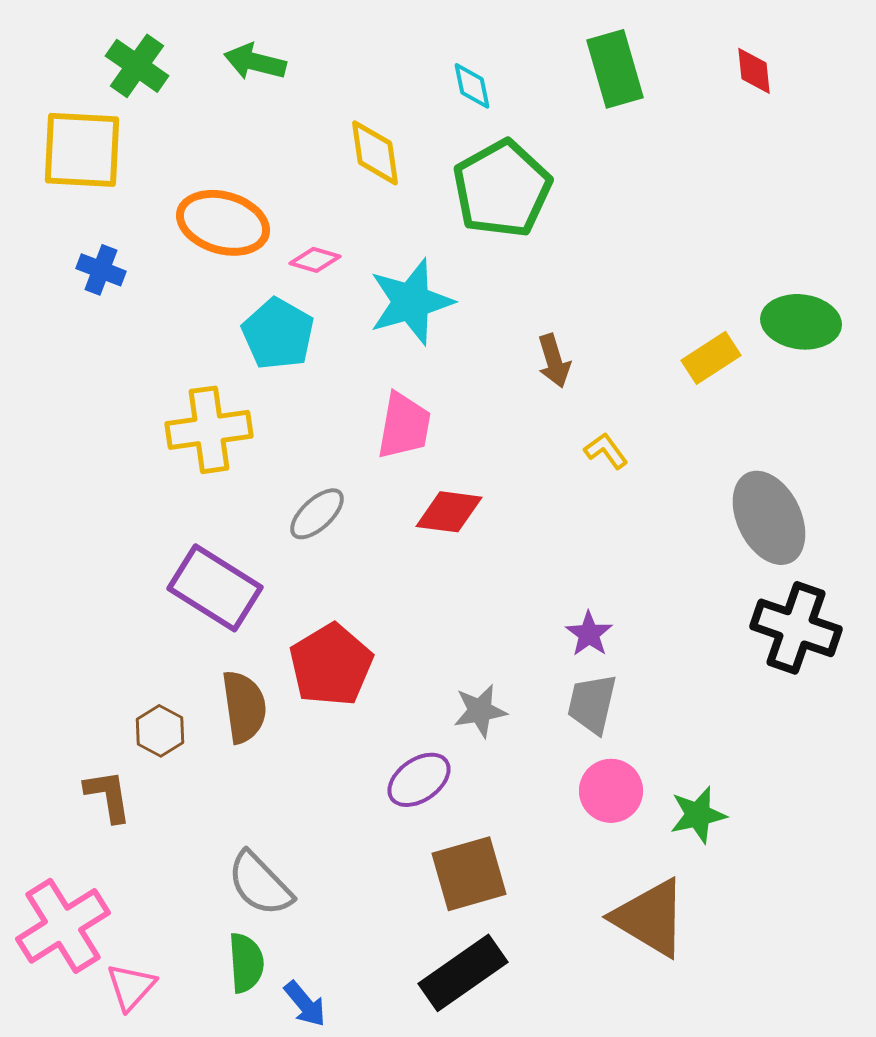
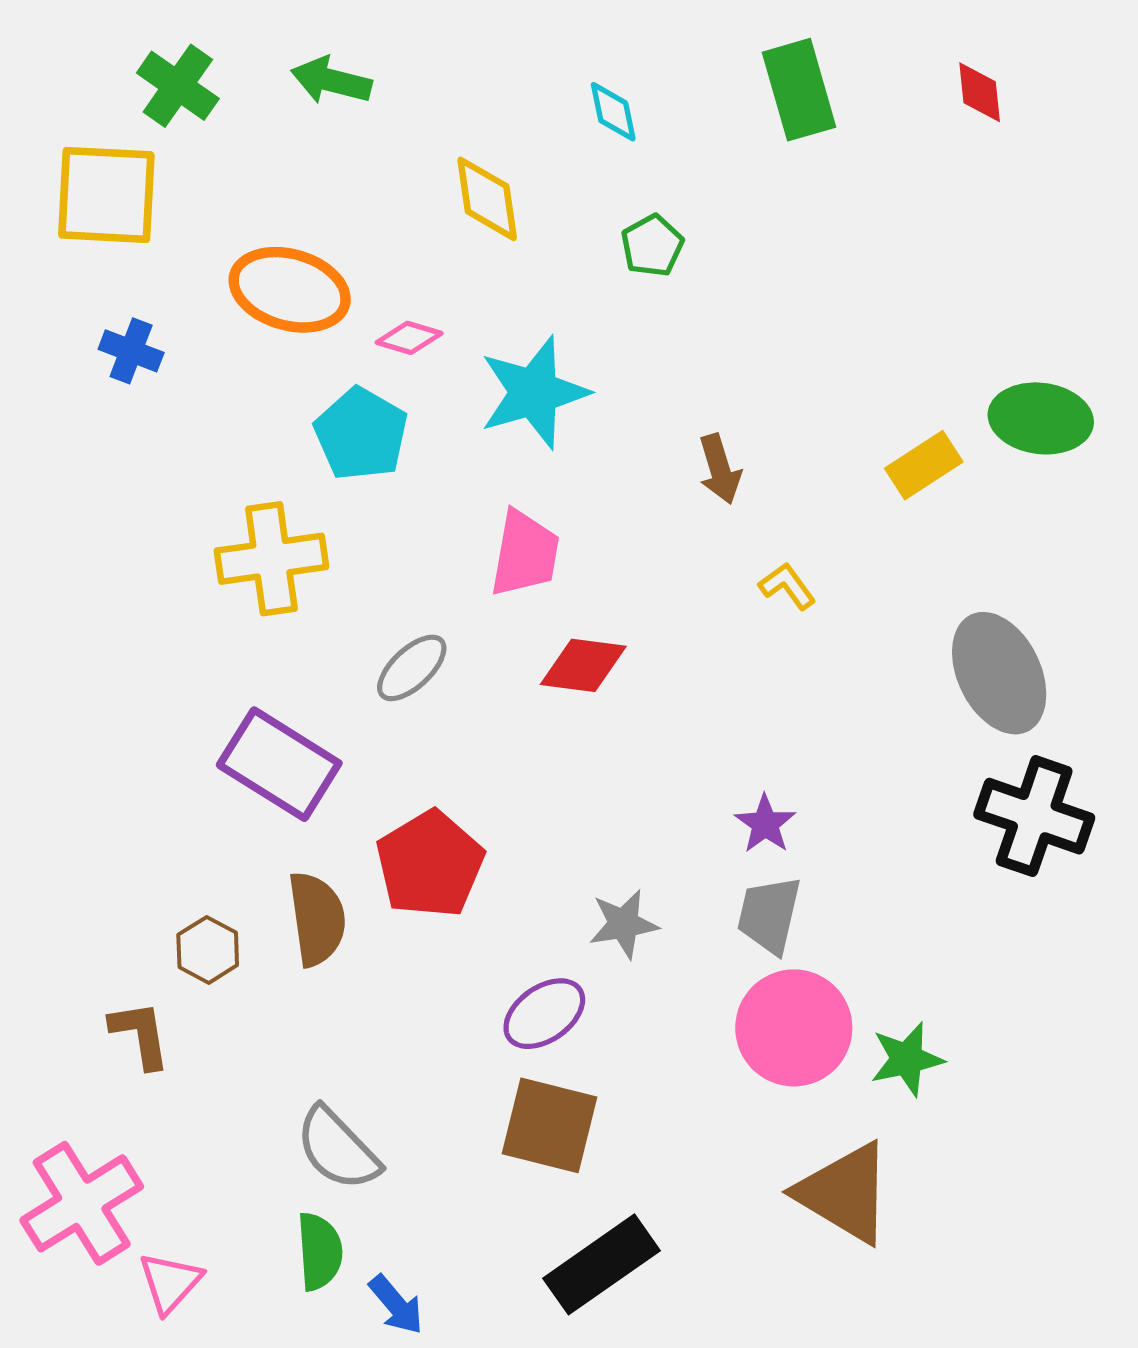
green pentagon: (502, 189) -> (652, 246), size x0.5
pink circle: (611, 791) -> (794, 1028), size x1.4
brown square: (469, 874) -> (550, 1125), moved, turned 30

